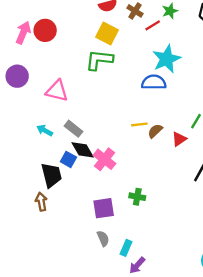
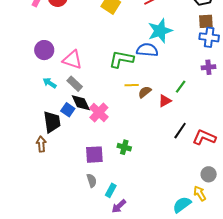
green L-shape: (99, 60) -> (121, 59), moved
purple circle: (17, 76) -> (44, 50), moved
pink triangle: (57, 91) -> (72, 60), moved

